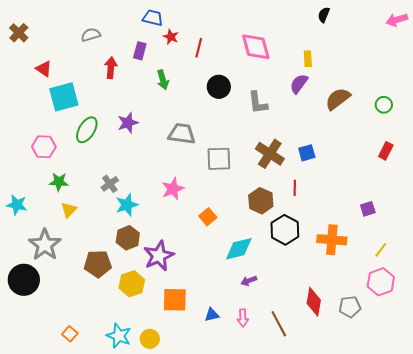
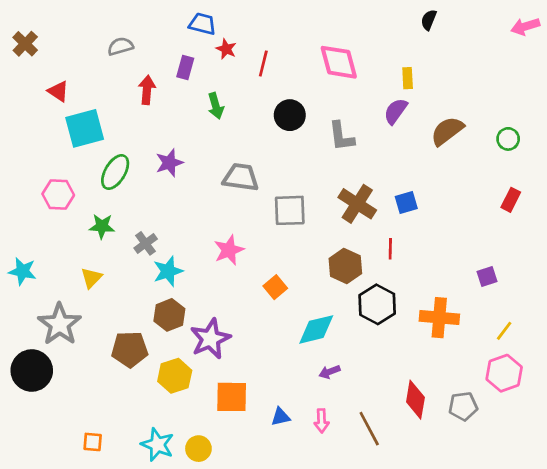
green star: (59, 182) -> (102, 226), moved
orange square: (70, 334) -> (93, 442), turned -35

